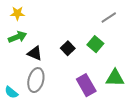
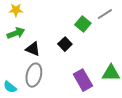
green square: (95, 44) -> (83, 24), moved

